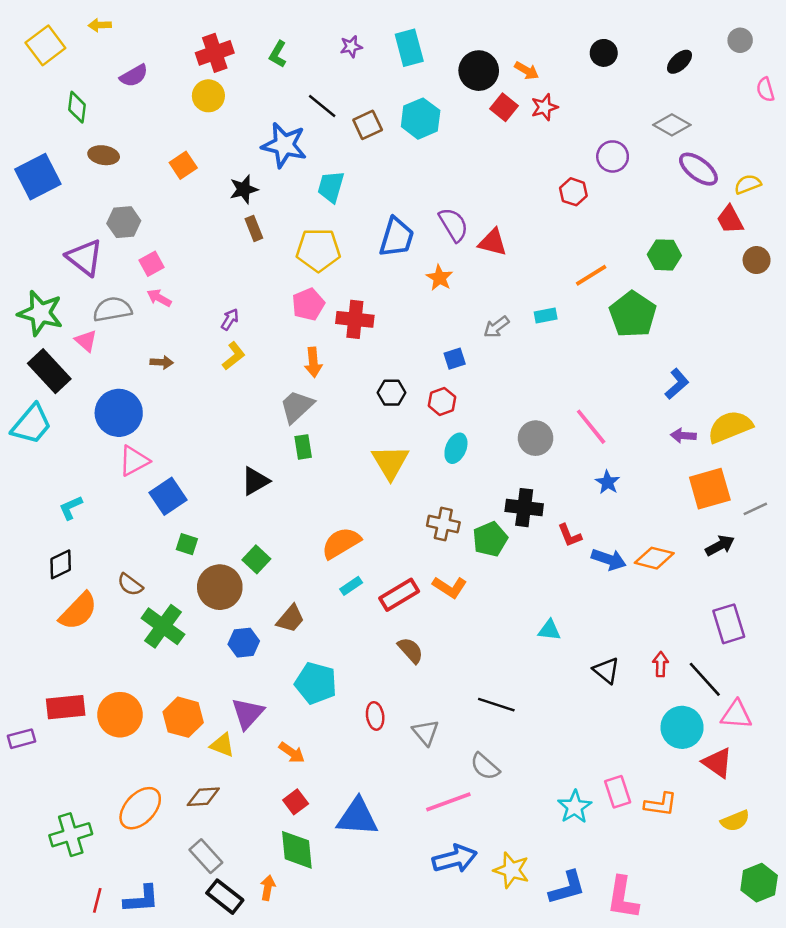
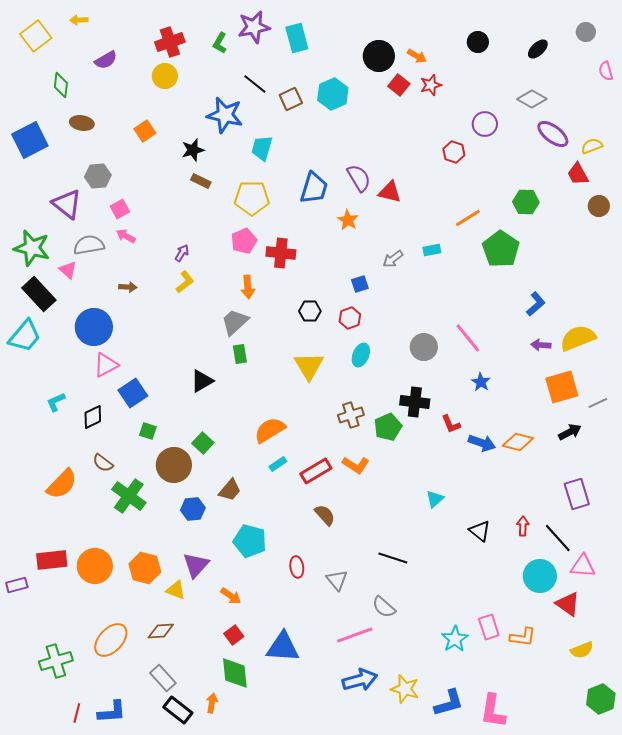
purple star: (351, 47) -> (254, 27), moved, size x1.8
cyan rectangle: (409, 48) -> (297, 38), moved
brown rectangle: (254, 228) -> (201, 181), turned -42
brown cross: (443, 524) -> (351, 415), turned -30
black diamond: (61, 564) -> (93, 417), moved
cyan triangle: (549, 630) -> (435, 499), turned -48

